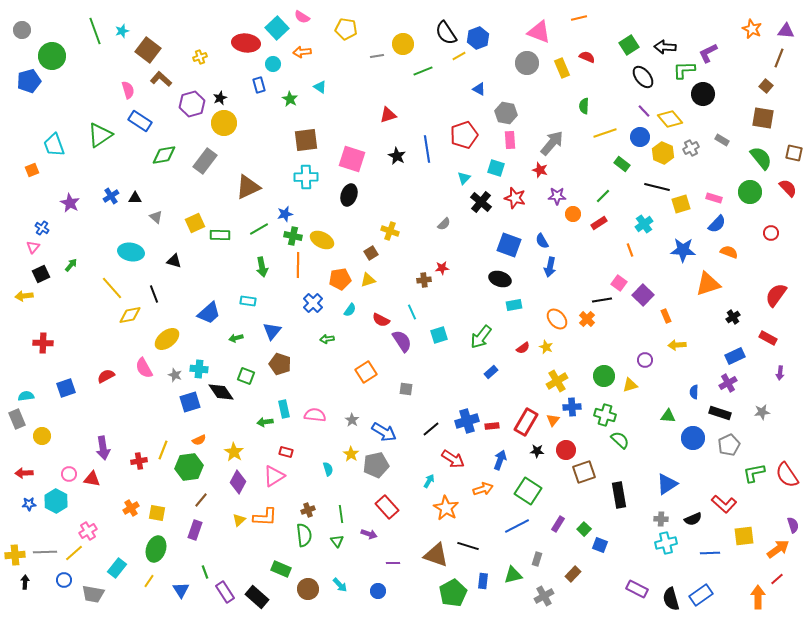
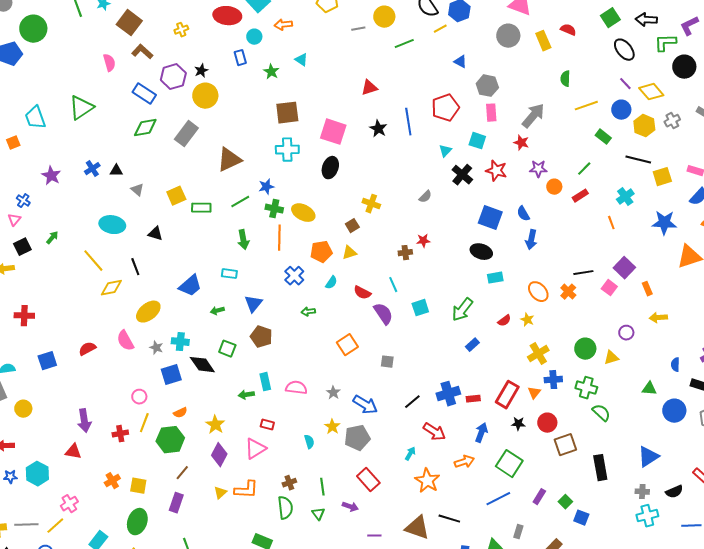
blue rectangle: (140, 121) -> (144, 94), moved
pink square: (619, 283) -> (609, 288), moved
pink circle: (69, 474) -> (139, 397), moved

